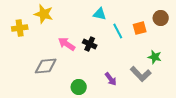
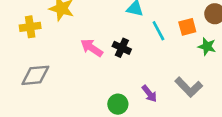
green star: (155, 57) -> (207, 46), moved
gray diamond: (46, 66) -> (35, 75), moved
green circle: (79, 87) -> (118, 104), moved

